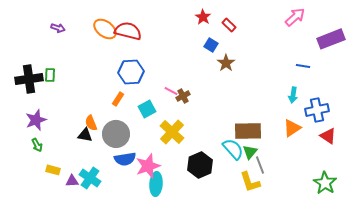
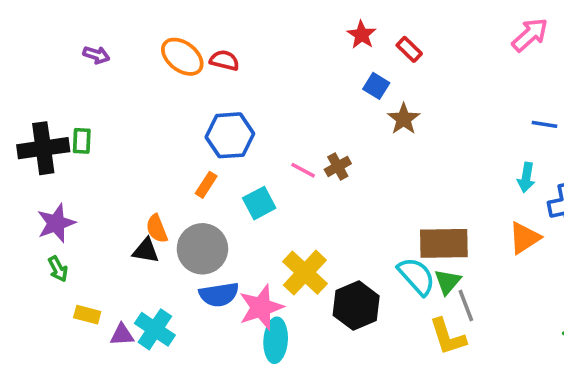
red semicircle: (128, 31) -> (224, 60), size x0.6
brown cross: (183, 96) -> (338, 166), moved
yellow cross: (172, 132) -> (305, 273), moved

